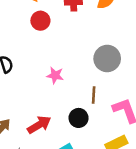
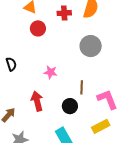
gray circle: (107, 58) -> (91, 46), moved
red arrow: (39, 125) -> (37, 101), moved, turned -72

